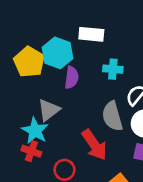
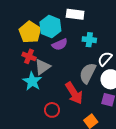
purple semicircle: (72, 78) -> (60, 44), turned 56
gray semicircle: (112, 116) -> (88, 73), turned 40
red cross: (31, 151) -> (29, 56), moved

